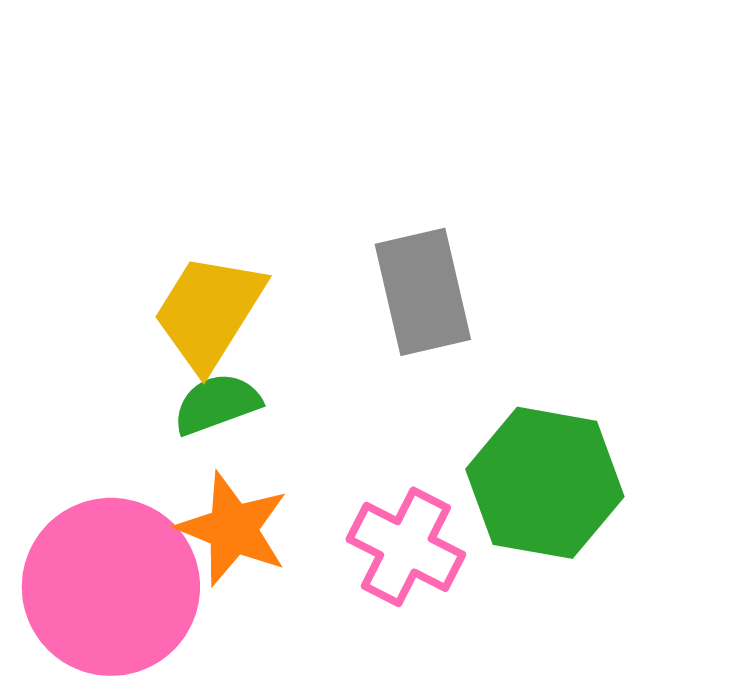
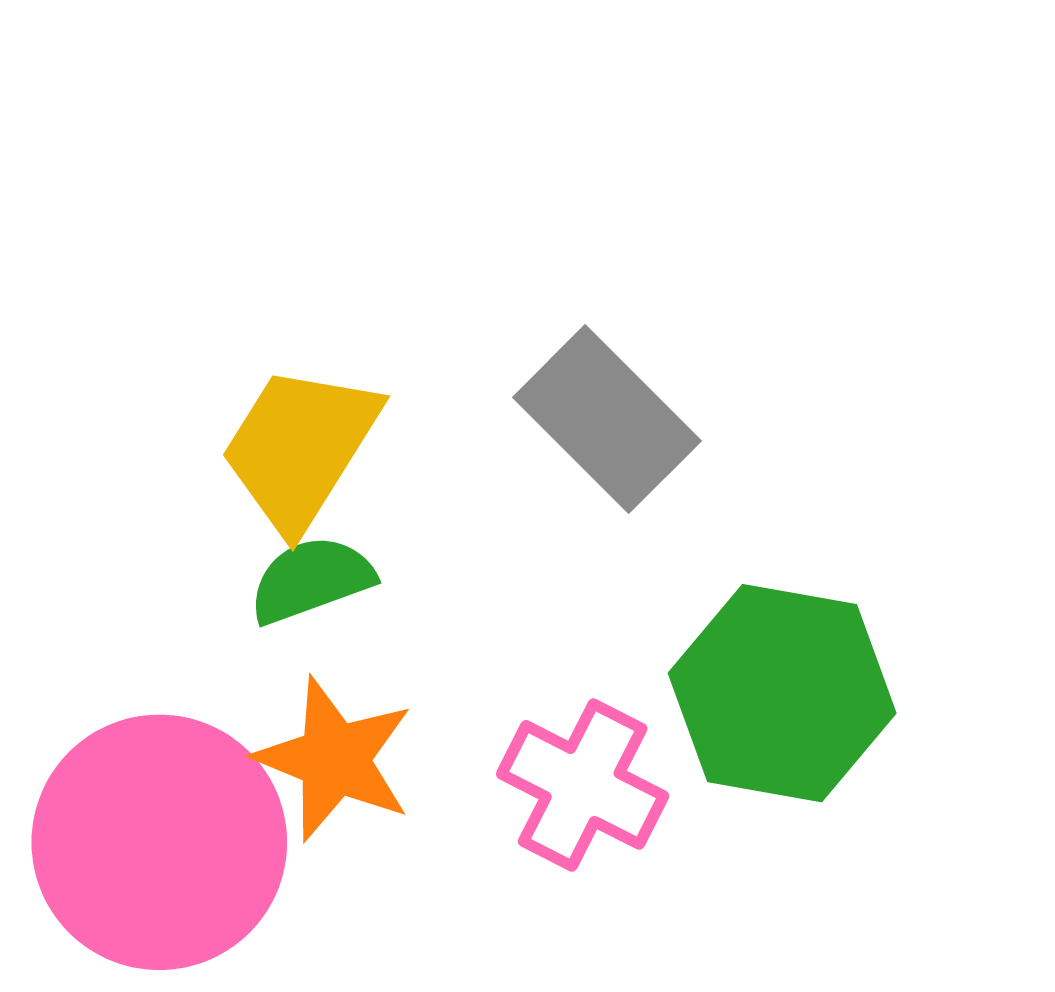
gray rectangle: (423, 292) -> (607, 419), turned -32

